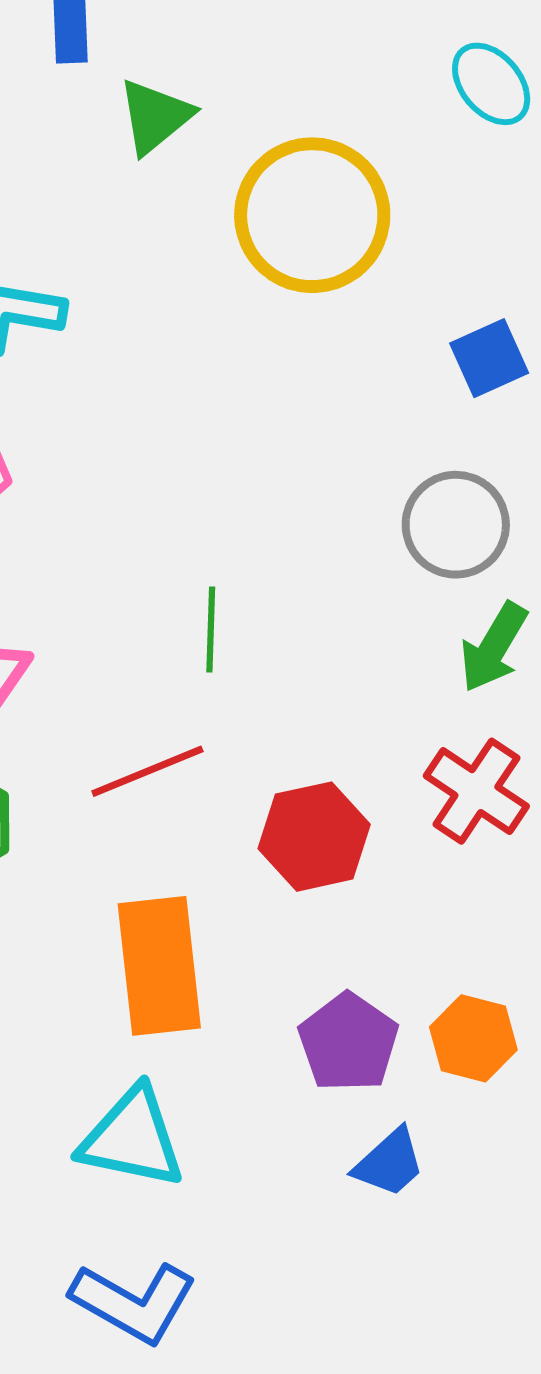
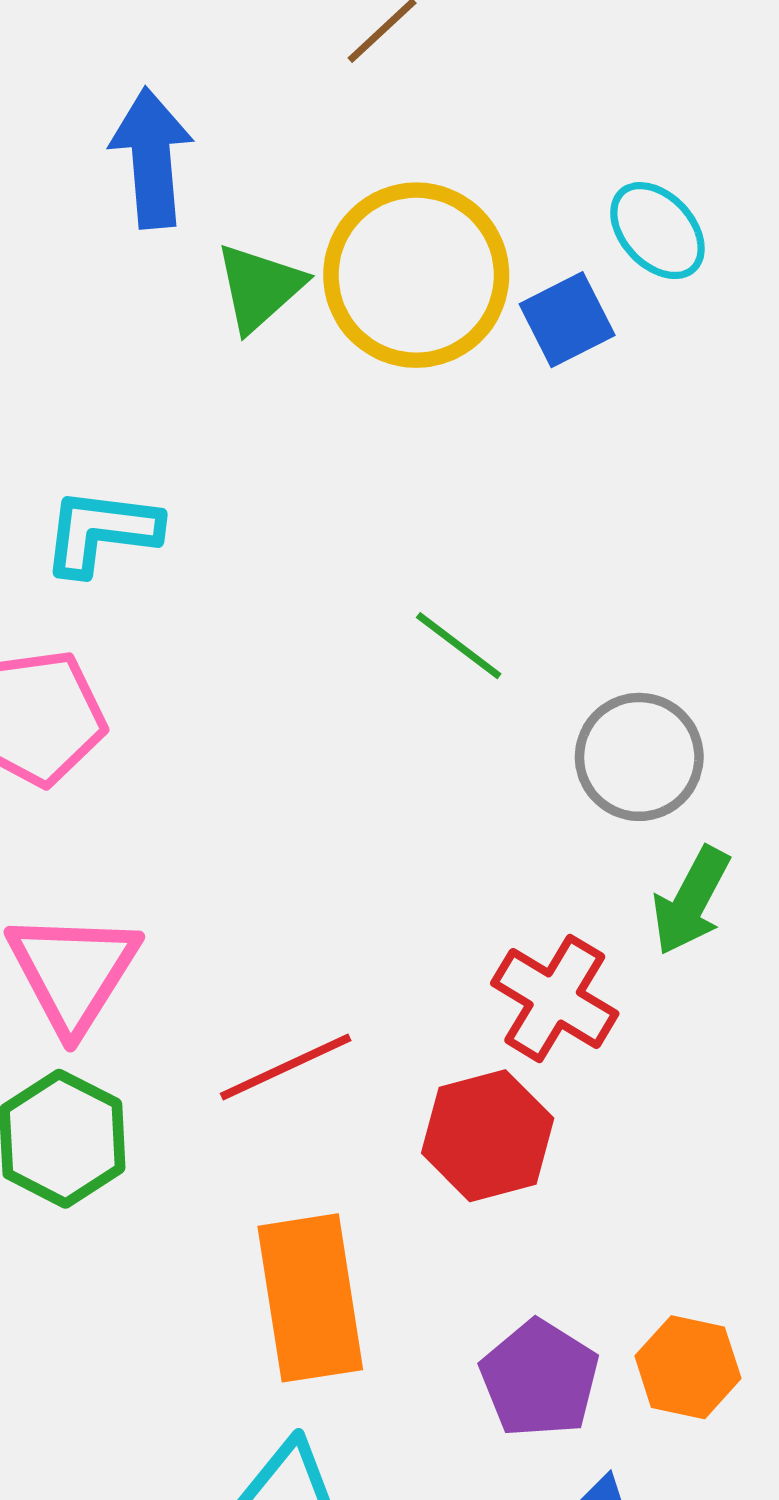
yellow circle: (312, 215) -> (416, 275), moved
blue square: (489, 358) -> (567, 320), moved
green line: (211, 630) -> (459, 646), moved, turned -52
red cross: (476, 791) -> (555, 998), moved

